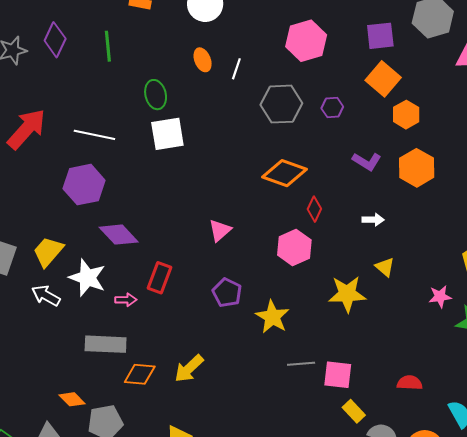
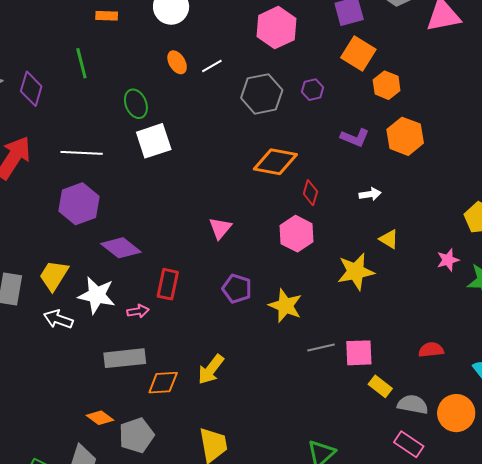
purple diamond: (55, 40) -> (31, 89), moved
white line: (236, 69) -> (212, 66), turned 50

